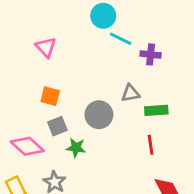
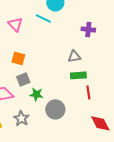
cyan line: (120, 39) -> (43, 18), moved
green rectangle: (156, 110) -> (78, 75), moved
gray circle: (99, 115) -> (55, 109), moved

